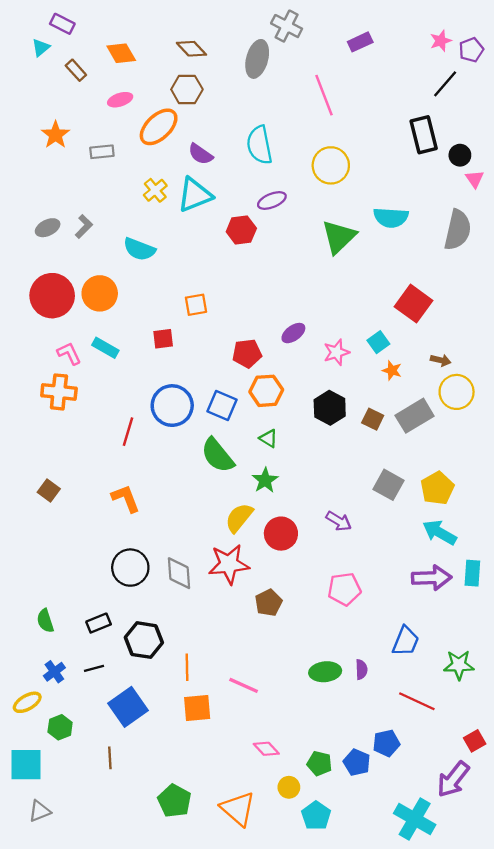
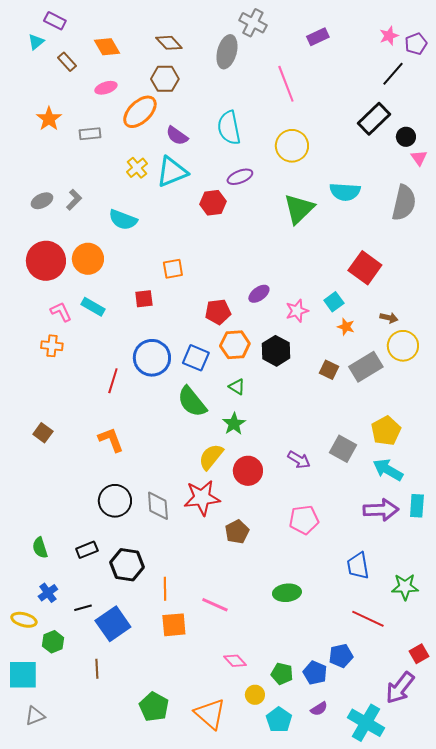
black rectangle: (424, 135) -> (374, 119), turned 60
orange cross: (59, 392) -> (52, 346), size x0.7
black hexagon: (330, 408) -> (276, 351), moved
gray square: (389, 485) -> (343, 449), moved
blue trapezoid: (406, 641) -> (358, 566), turned 148
black line: (94, 668) -> (83, 608), moved
purple semicircle: (361, 669) -> (319, 709), moved, turned 60
yellow ellipse: (27, 702) -> (24, 620), turned 45

